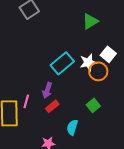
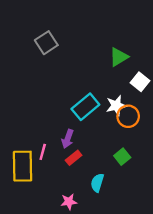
white square: (108, 54) -> (140, 82), moved

